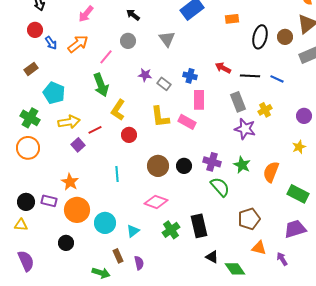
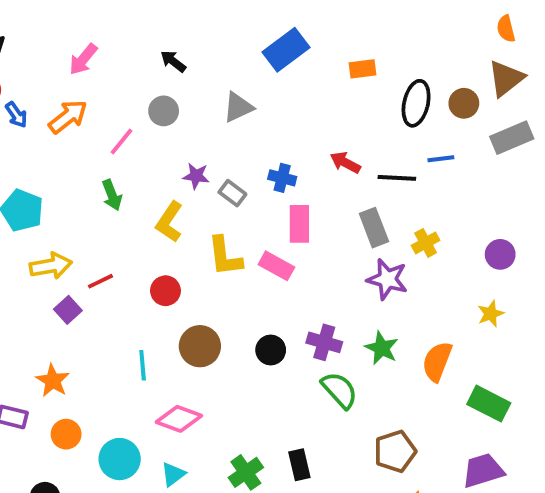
gray triangle: (167, 39) -> (238, 107), turned 42
blue line: (277, 79) -> (441, 159), moved, turned -32
green arrow: (101, 85) -> (112, 195), size x0.7
yellow L-shape: (118, 110) -> (169, 222), moved
brown circle: (158, 166) -> (200, 346), moved
pink diamond: (156, 202) -> (179, 419), moved
orange circle: (77, 210) -> (66, 434), size x0.6
black rectangle: (199, 226) -> (299, 465), size x0.7

